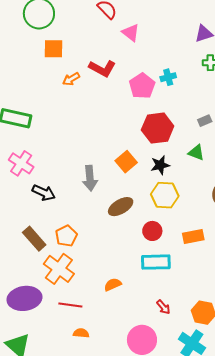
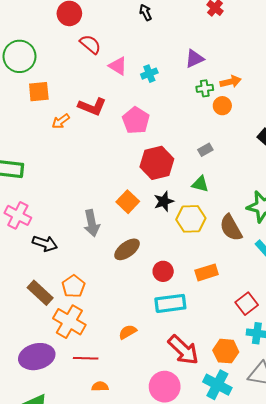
cyan cross: (168, 77) -> (149, 74), moved
yellow hexagon: (165, 195) -> (191, 219), moved
red arrow: (163, 307) -> (183, 350), size x2.0

